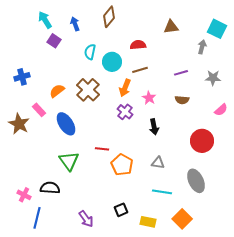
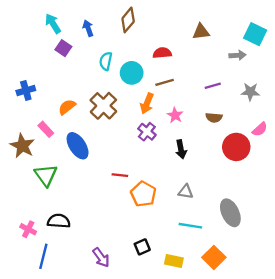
gray arrow: (202, 47) -> (237, 55), turned 72
red circle: (202, 141) -> (236, 147), moved
green triangle: (69, 161) -> (46, 175), moved

